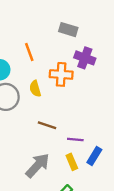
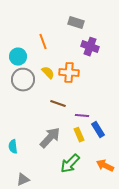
orange cross: (61, 74) -> (69, 73), moved
yellow semicircle: (35, 89) -> (48, 73), turned 152
blue rectangle: (94, 156) -> (98, 130), turned -63

